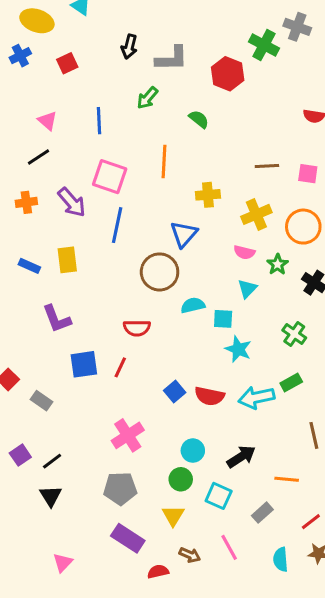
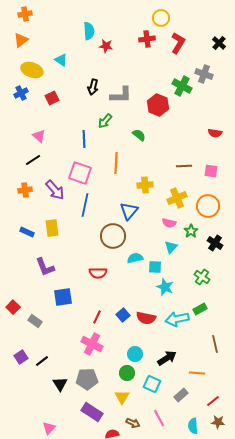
blue line: (99, 121) -> (84, 139), moved
red line: (120, 367) -> (97, 317), moved
pink cross: (128, 435) -> (92, 344), turned -30
black triangle: (51, 496) -> (60, 384), moved

